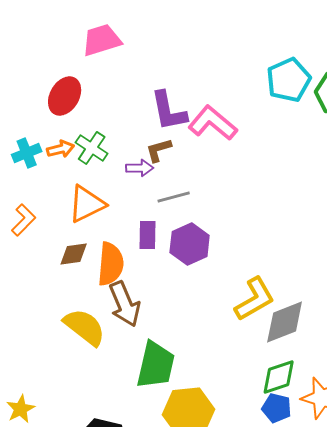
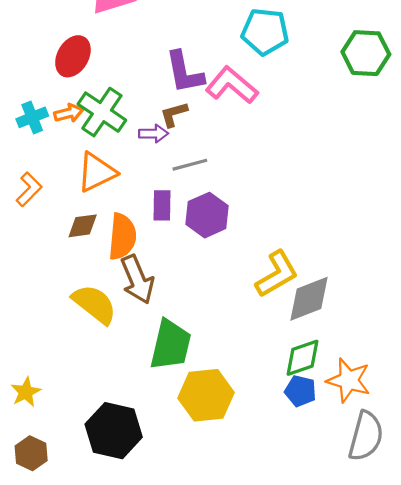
cyan pentagon: (289, 80) -> (265, 32), moved, turned 30
green cross: (92, 148) -> (102, 112), size x1.4

